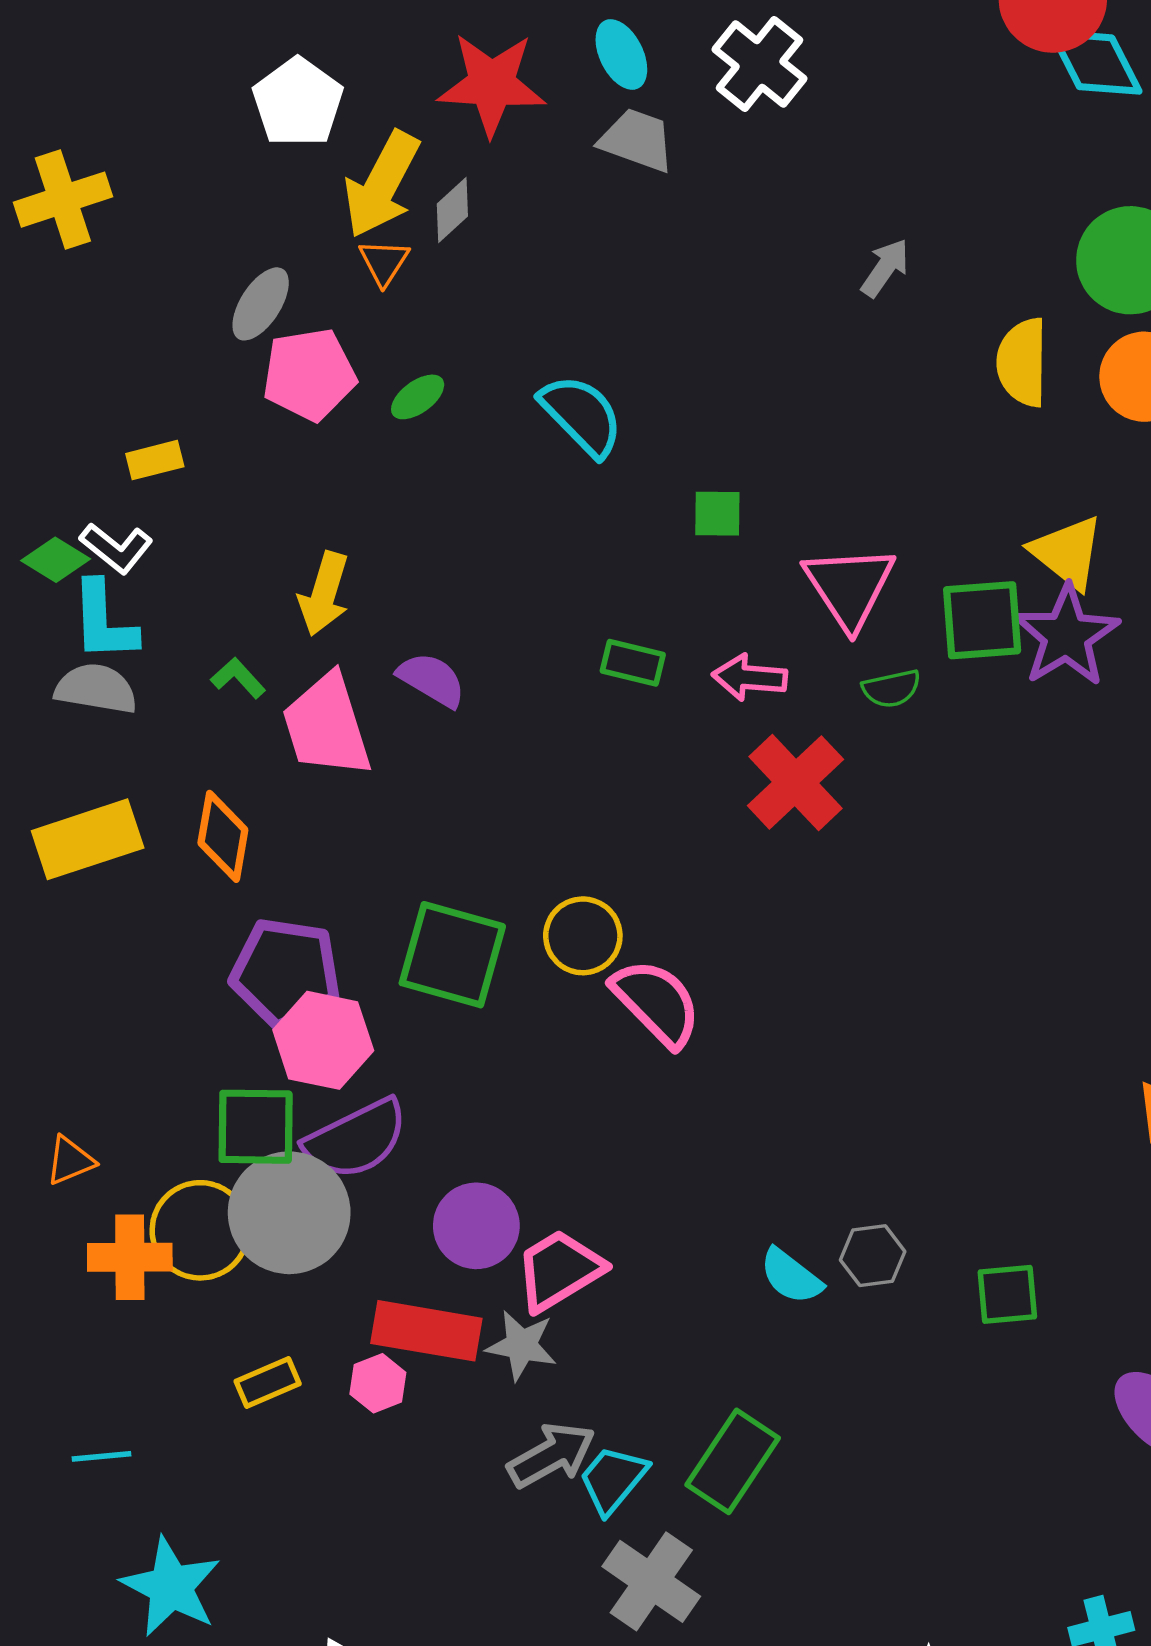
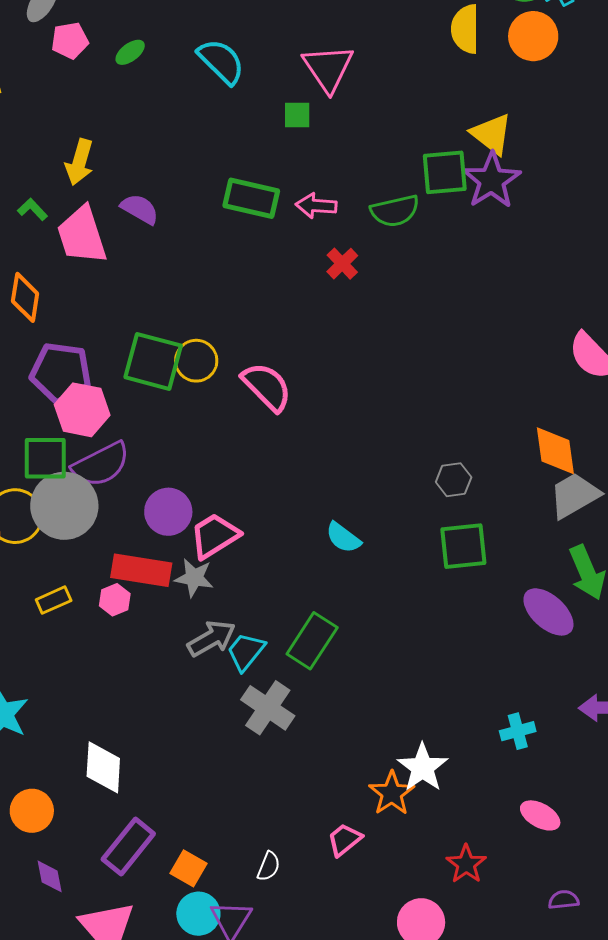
pink pentagon: (309, 374) -> (70, 41), size x0.7
pink triangle: (849, 587) -> (328, 68), moved
green rectangle: (633, 663) -> (251, 198), size x1.6
green semicircle: (891, 689) -> (395, 211), size x1.5
red cross: (795, 782) -> (342, 264), size x0.6
yellow circle: (583, 936) -> (196, 361), moved
gray hexagon: (873, 1256) -> (454, 480), moved
green square: (1007, 1294) -> (463, 546), size x1.4

